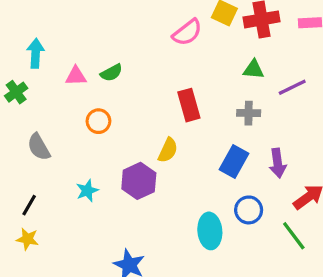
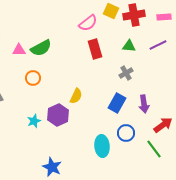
green semicircle: (111, 73) -> (41, 48), size x1.5
purple line: (292, 87) -> (158, 45), moved
red rectangle: (189, 105) -> (95, 49), moved
gray cross: (249, 113) -> (126, 73), turned -32
cyan star: (87, 191) -> (34, 121), moved

